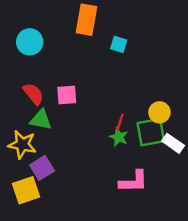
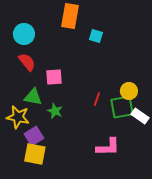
red semicircle: (33, 94) -> (27, 62), moved
green star: (119, 137) -> (55, 111), moved
yellow square: (26, 190) -> (35, 154), moved, turned 30

